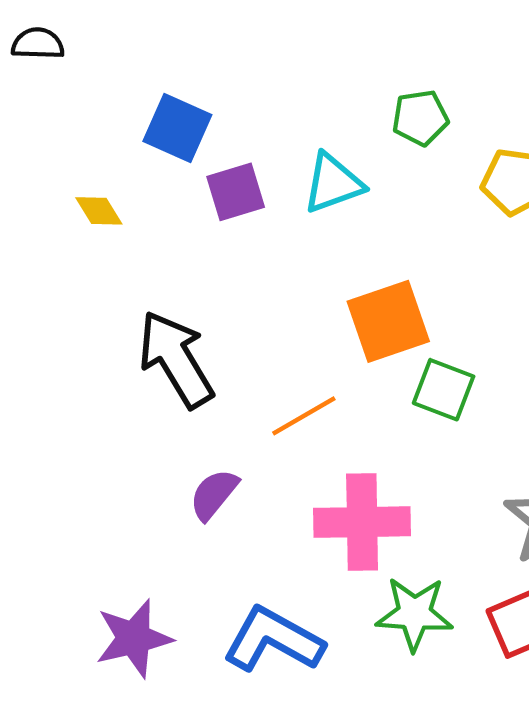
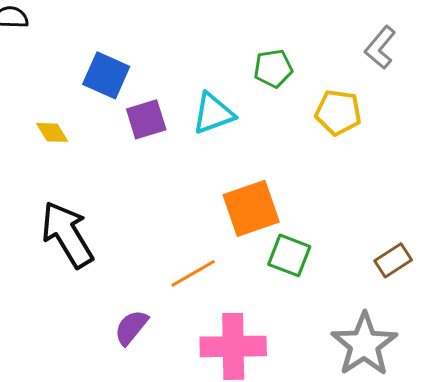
black arrow: (176, 359) -> (67, 234), moved

